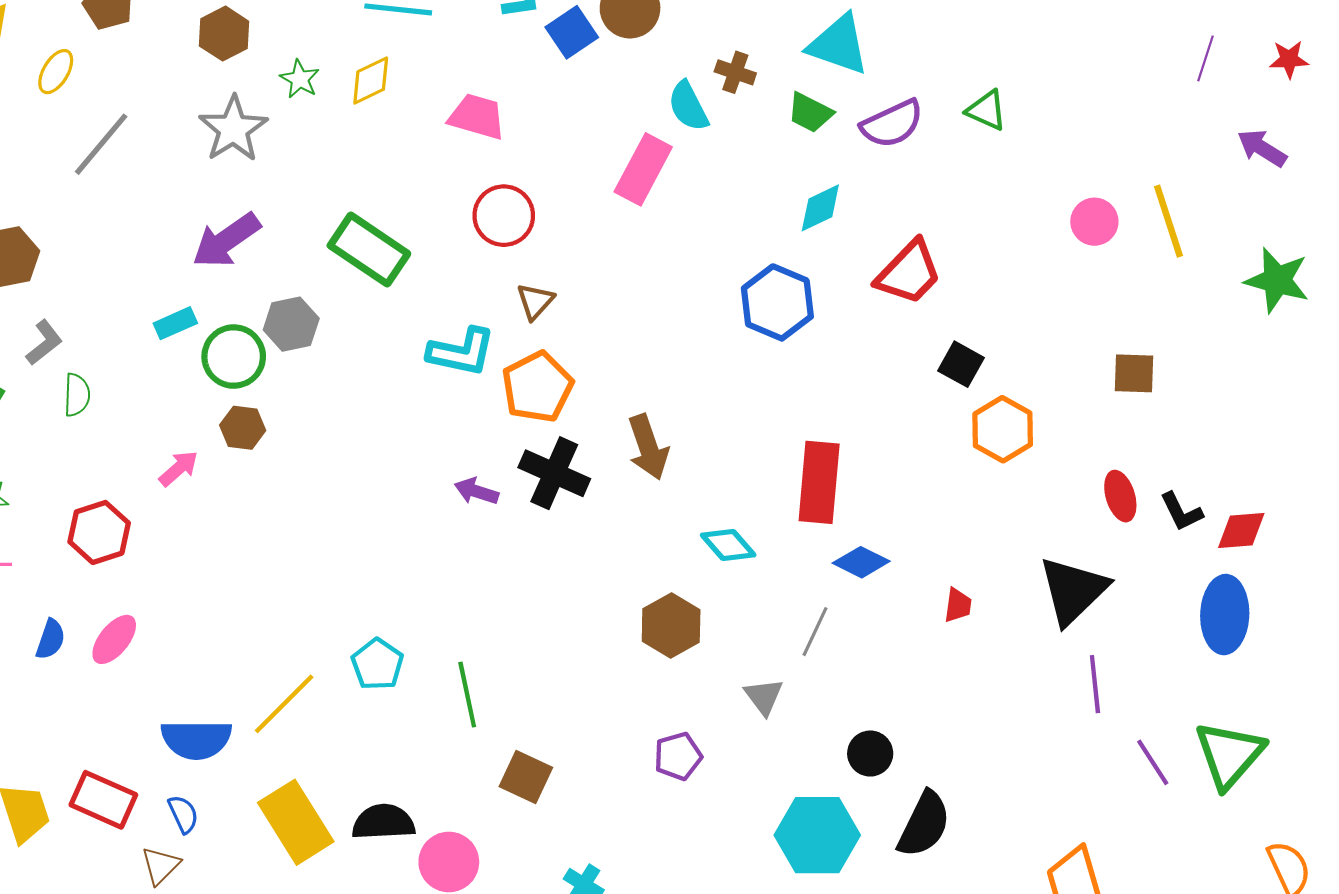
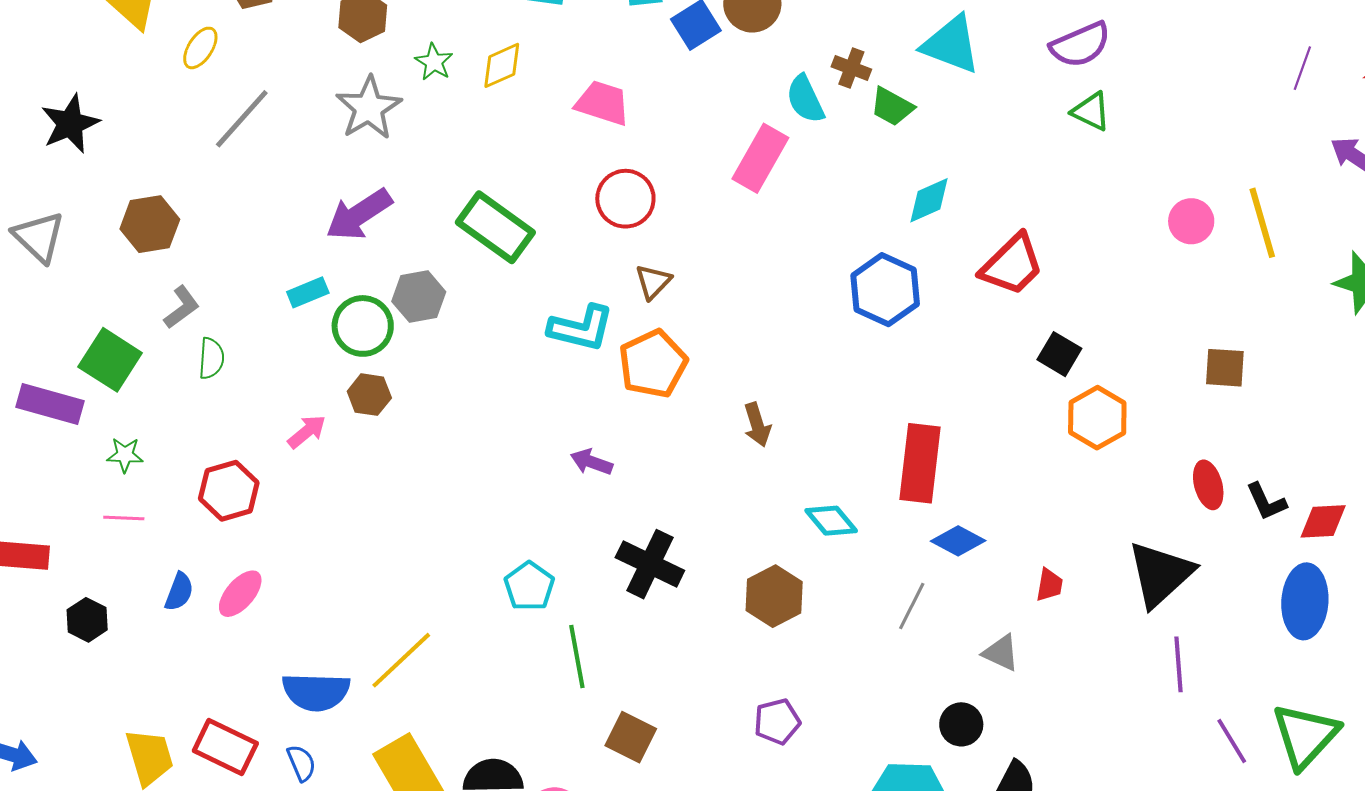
green trapezoid: (810, 113) -> (892, 107), moved
purple semicircle: (892, 124) -> (1080, 45), moved
brown arrow: (648, 447) -> (757, 425), size x0.7
black cross: (554, 473) -> (650, 564), moved
cyan pentagon: (377, 664) -> (529, 586), moved
gray triangle: (764, 697) -> (1001, 653), moved, turned -30

